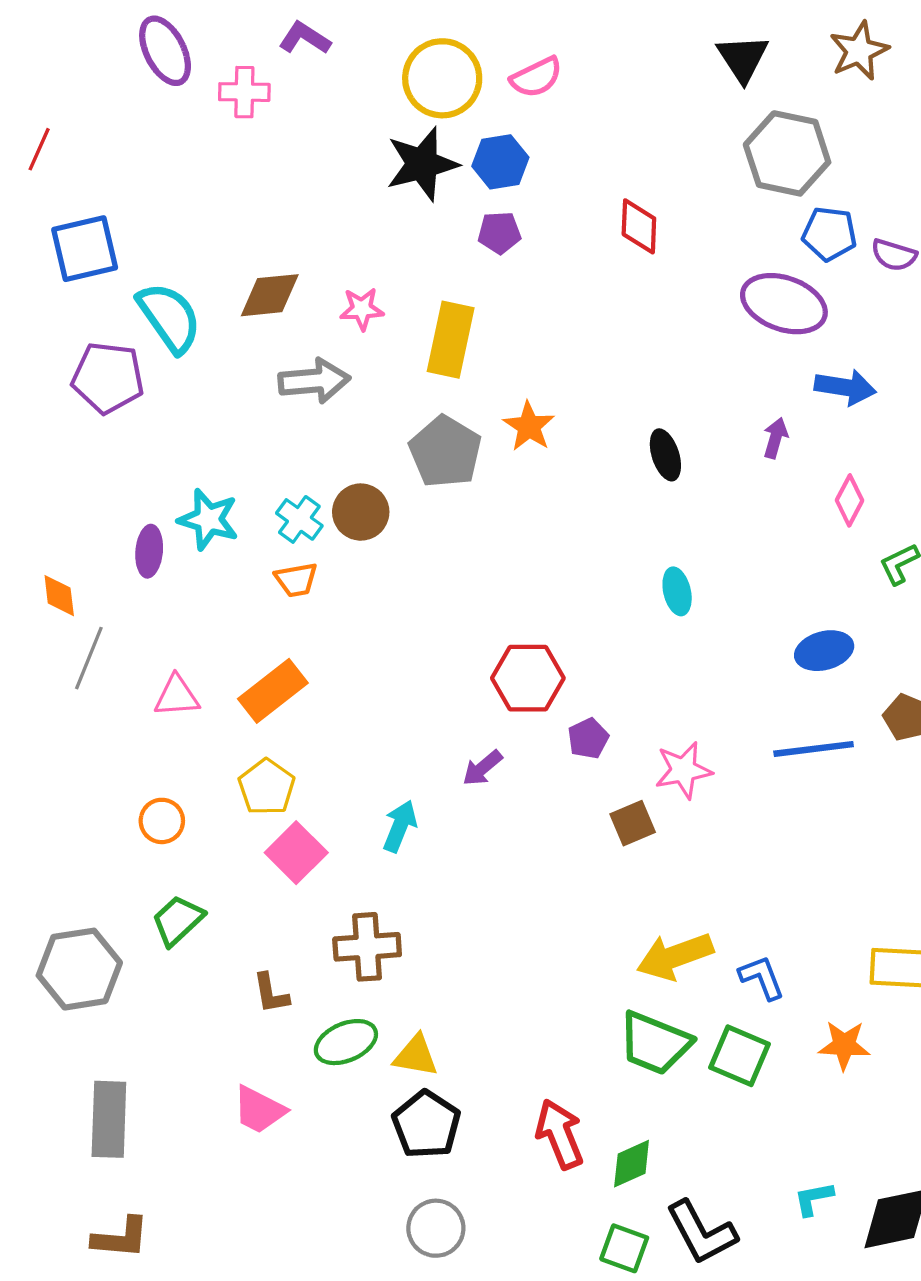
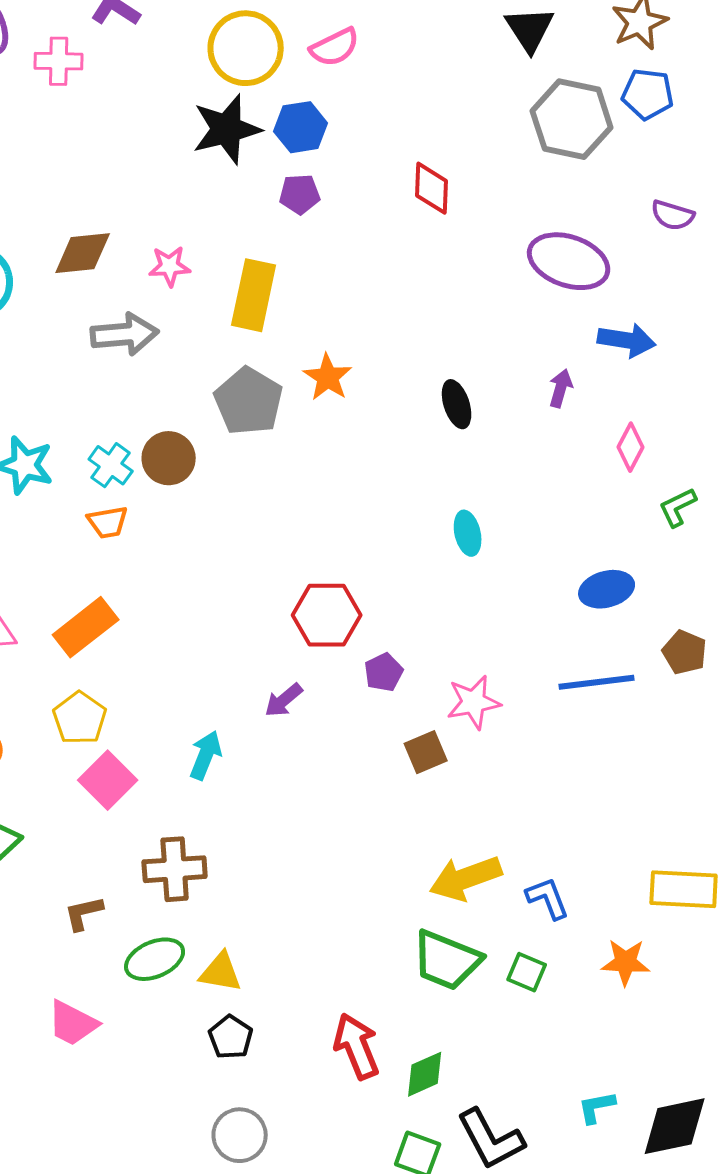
blue pentagon: (829, 234) -> (648, 94), moved
brown L-shape: (271, 993) -> (84, 913), turned 87
green square: (739, 1056) -> (527, 972), size x0.7
black pentagon: (426, 1125) -> (231, 1037), size x0.7

